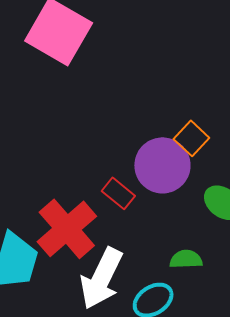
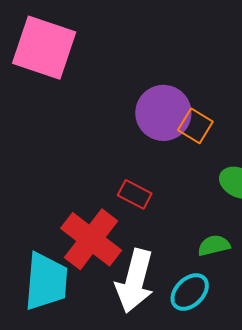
purple circle: (162, 165) -> (163, 113), moved

